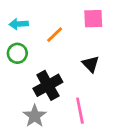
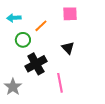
green circle: (17, 53) -> (23, 40), moved
gray star: (35, 116) -> (13, 87), moved

